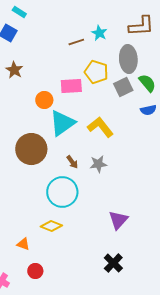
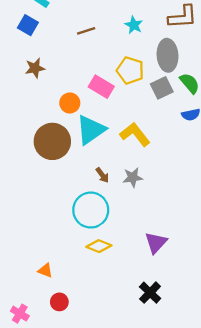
brown line: (76, 42) -> (86, 31), moved
brown star: (14, 70) -> (35, 68), turned 30
pink rectangle: (71, 86) -> (101, 87), turned 35
brown circle: (31, 149) -> (52, 141), moved
yellow diamond: (51, 226) -> (99, 246), moved

